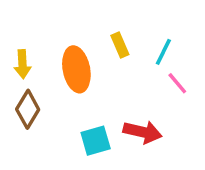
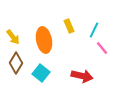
yellow arrow: (22, 64) -> (13, 37), turned -35
cyan square: (96, 141) -> (41, 73), moved, turned -36

